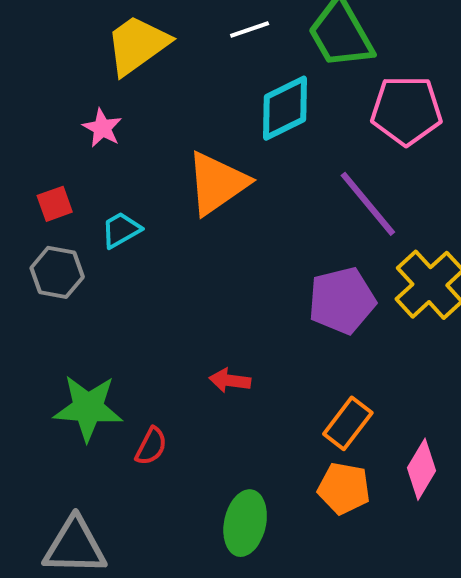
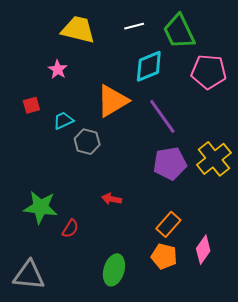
yellow trapezoid: (137, 45) -> (78, 30), turned 45
purple line: (368, 204) -> (162, 116), moved
gray hexagon: (57, 272) -> (87, 142), moved

